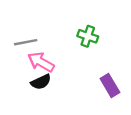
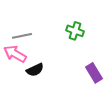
pink arrow: (41, 62) -> (15, 54), moved

